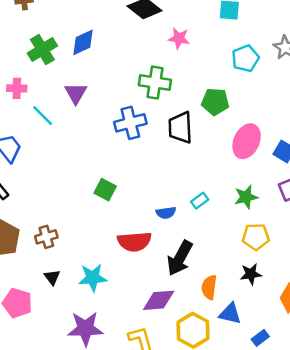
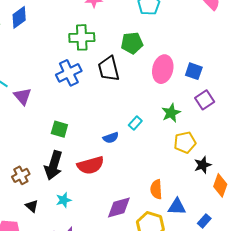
purple triangle: (76, 93) -> (22, 96), moved
black arrow: (180, 258) -> (54, 165), moved
black star: (251, 274) -> (203, 165), moved
cyan star: (93, 278) -> (64, 200), size x0.7

